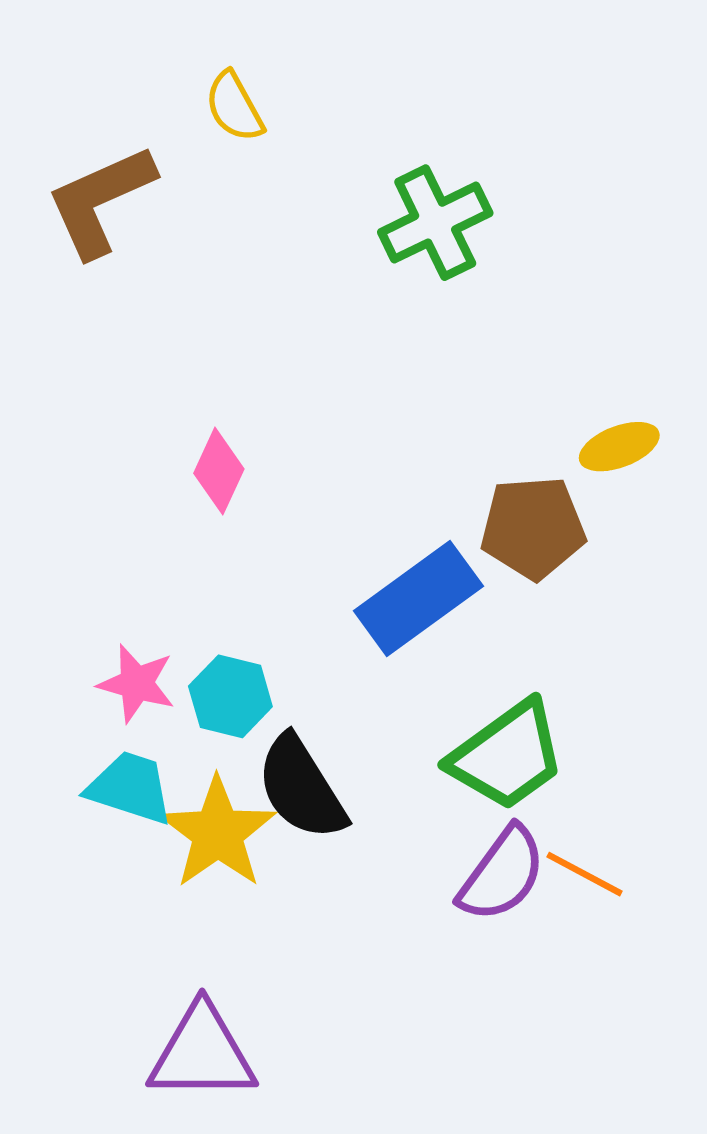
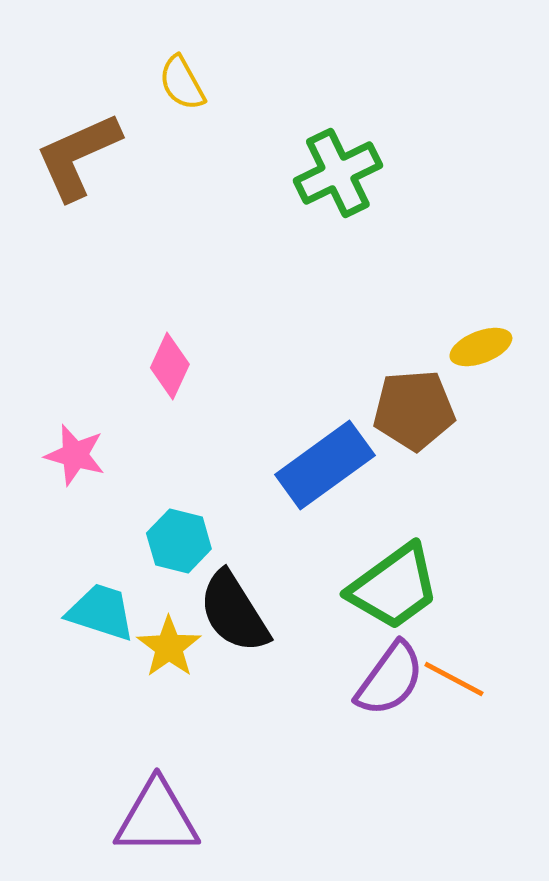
pink star: (136, 684) -> (75, 455), moved
yellow star: (218, 833) -> (169, 647), size x0.7

